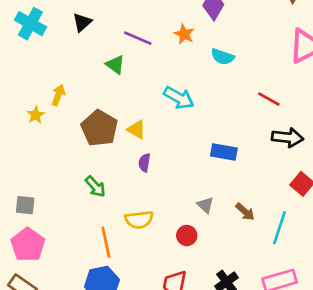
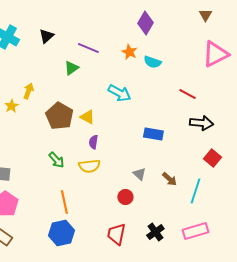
orange star: (184, 34) -> (129, 52), moved
green triangle: (115, 65) -> (71, 68), turned 49
yellow semicircle: (139, 220) -> (89, 166), moved

